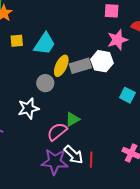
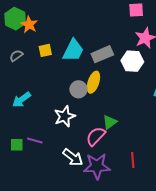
yellow ellipse: (61, 66) -> (93, 82), moved
gray rectangle: (80, 66) -> (102, 54), moved
white arrow: (74, 155) -> (73, 157), moved

